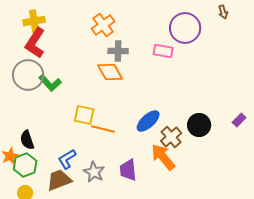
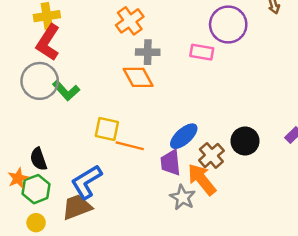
blue L-shape: (67, 159) -> (86, 182), size x1.4
purple trapezoid: (128, 170) -> (171, 163), moved
gray star: (94, 172) -> (183, 197), moved

